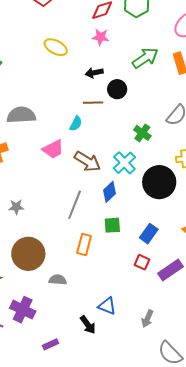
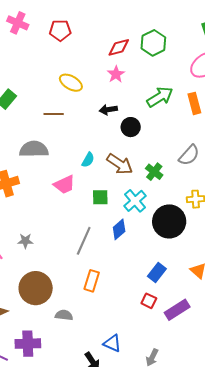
pink star: (100, 37) -> (116, 74), turned 30
brown line: (93, 103) -> (54, 114), moved
brown arrow: (87, 161) -> (120, 164), moved
green square: (112, 225) -> (100, 197), moved
purple cross: (23, 310) -> (28, 344), turned -30

